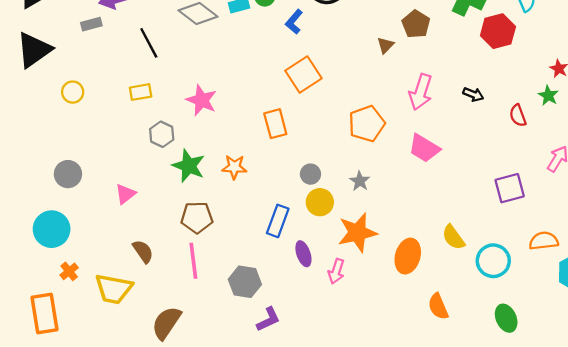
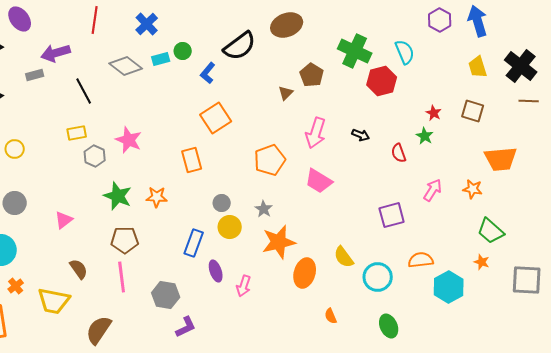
yellow circle: (73, 92) -> (15, 149), moved
gray hexagon: (162, 134) -> (95, 156), moved
orange star: (357, 233) -> (279, 242), moved
orange semicircle: (438, 306) -> (331, 316), size x0.7

